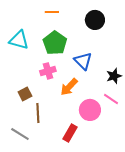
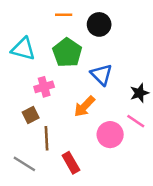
black circle: (95, 20) -> (99, 24), moved
pink cross: (48, 71) -> (44, 87), moved
red rectangle: (70, 133) -> (71, 163), moved, turned -60

